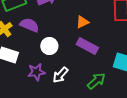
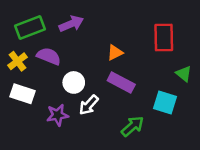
white arrow: (60, 75) -> (89, 105), moved

